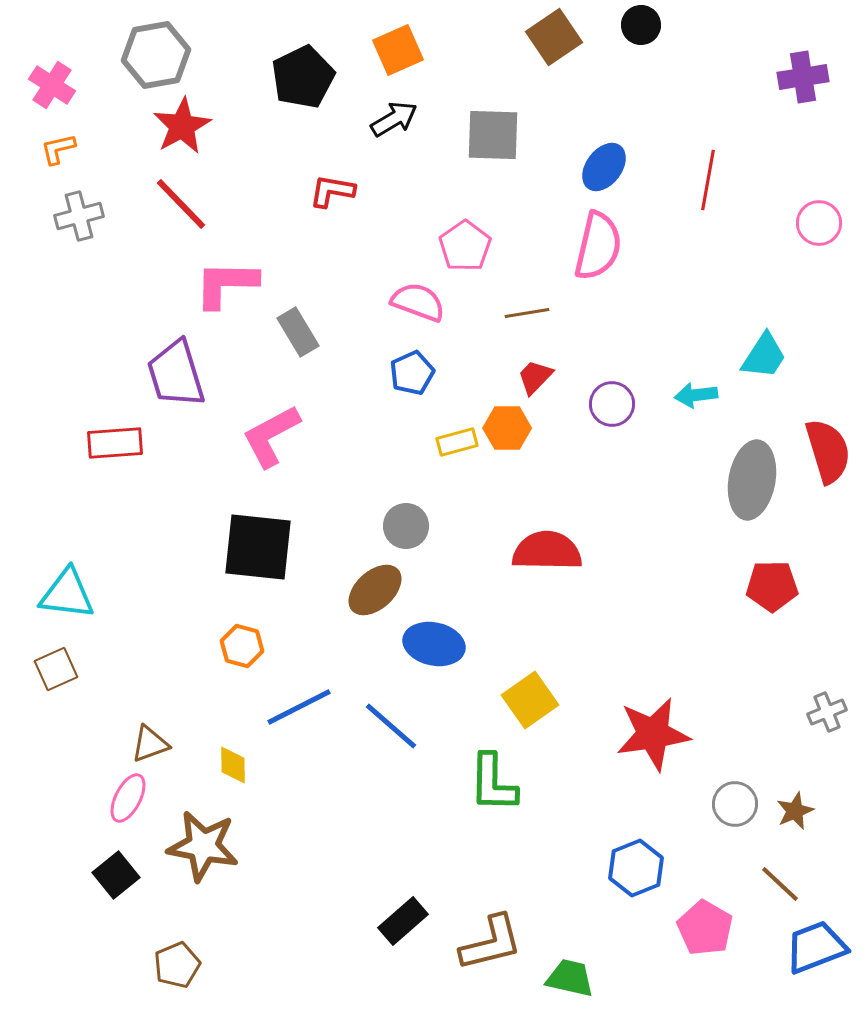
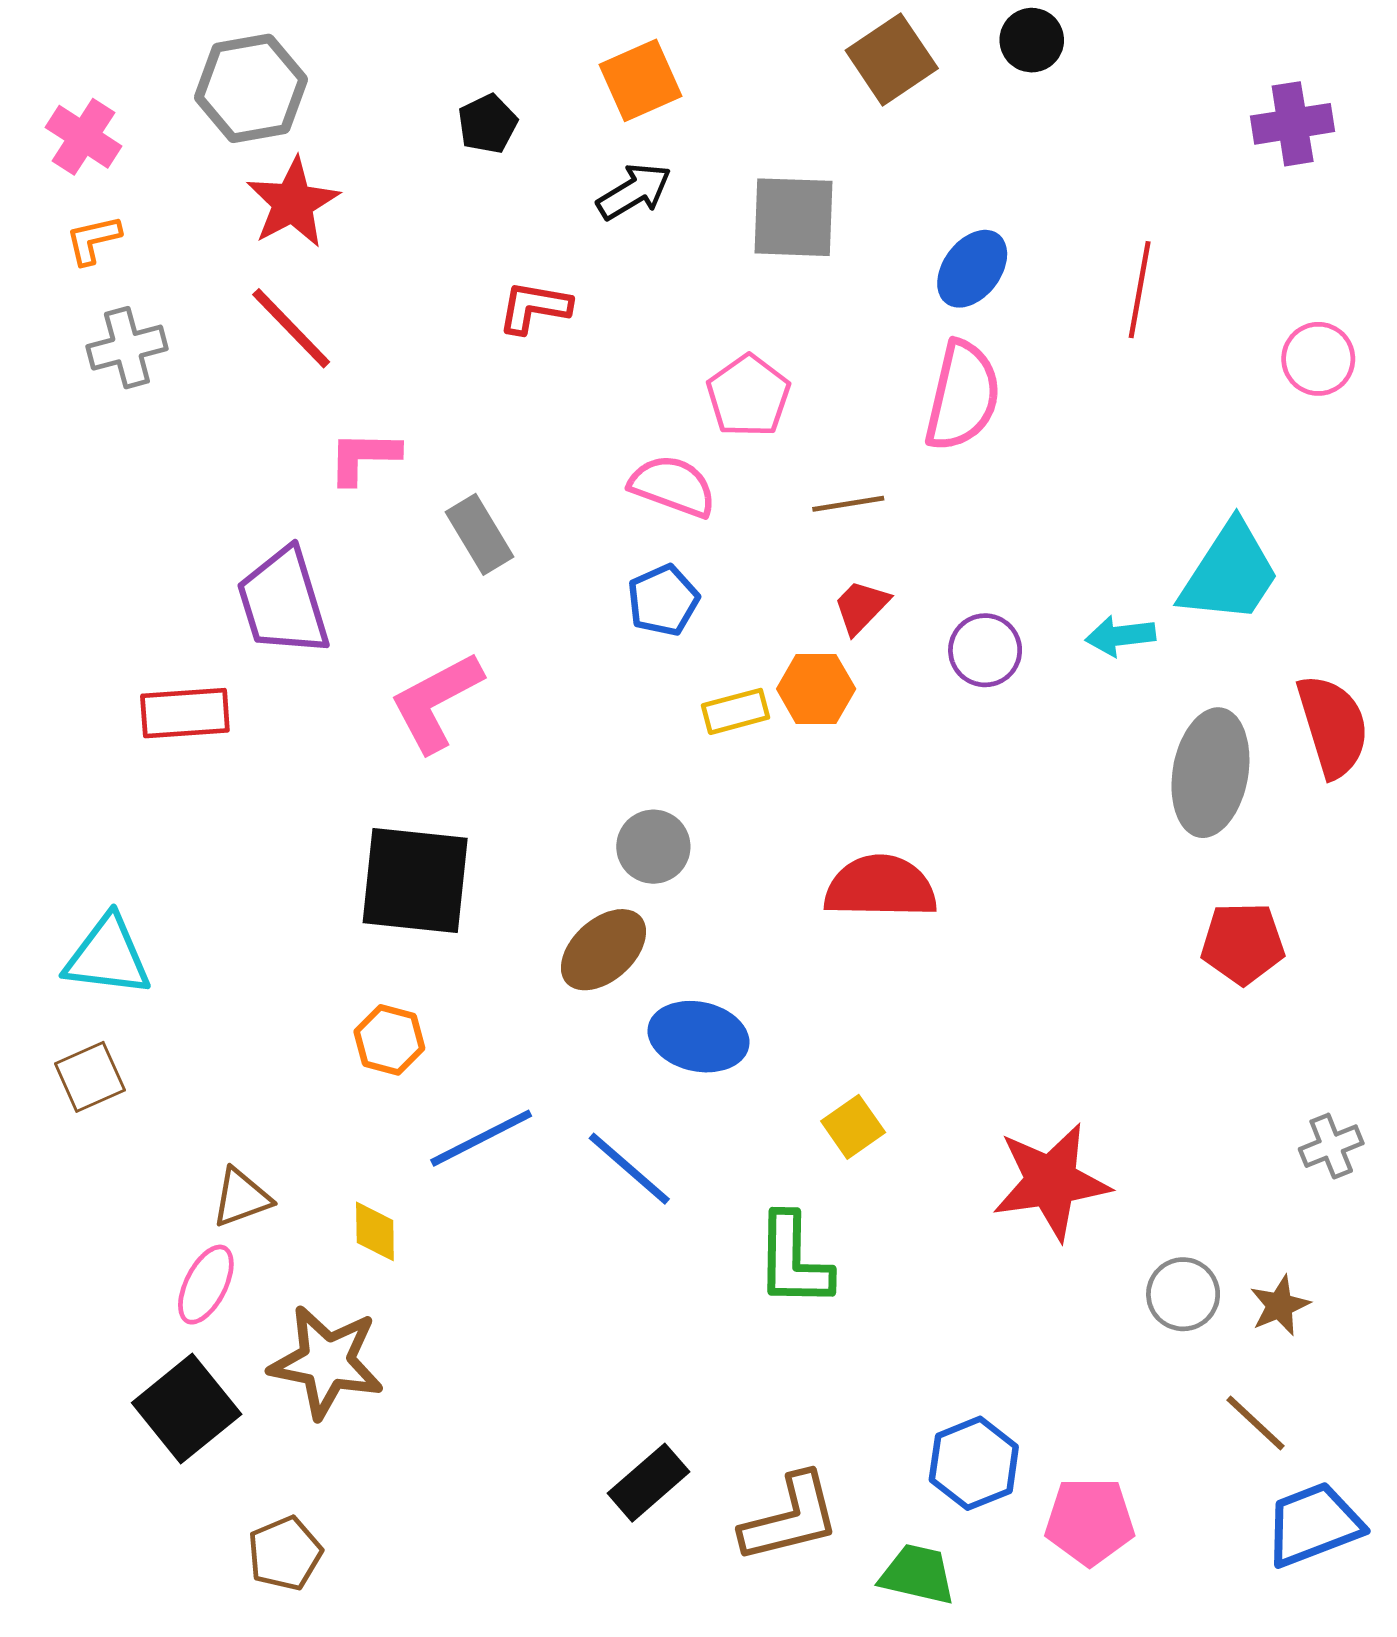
black pentagon: (303, 77) -> (488, 124), size x0.6
pink L-shape: (226, 284) -> (364, 457), size x0.7
cyan trapezoid: (764, 356) -> (1230, 573), size x1.4
yellow square: (530, 700) -> (853, 1127), size x0.7
blue hexagon: (636, 868) -> (974, 1463), moved
black square: (116, 875) -> (187, 1409), size x1.4
pink pentagon: (705, 928) -> (1090, 1521), moved, turned -30

